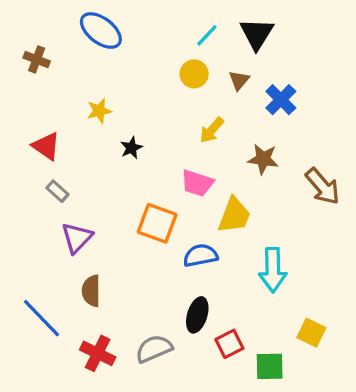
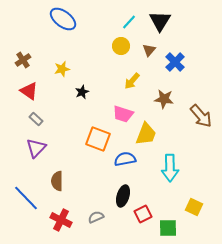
brown cross: (37, 59) -> (23, 60), moved, turned 35
purple triangle: (77, 238) -> (36, 148), moved
gray semicircle: (154, 349) -> (96, 217), size x0.7

